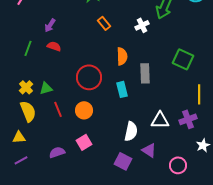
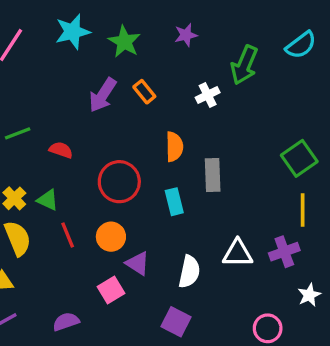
purple arrow: (50, 25) -> (103, 95), moved, size x1.5
red semicircle: (54, 46) -> (61, 150), moved
green line: (28, 48) -> (18, 133), turned 49
green square: (183, 59) -> (299, 158), moved, turned 30
green triangle: (46, 88) -> (48, 200), turned 40
purple triangle: (149, 150) -> (138, 263), moved
purple semicircle: (57, 152) -> (66, 322), moved

